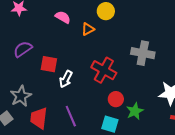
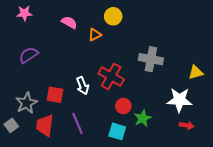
red square: (49, 64) -> (55, 95), moved
white arrow: (66, 79) -> (83, 86), moved, turned -48

